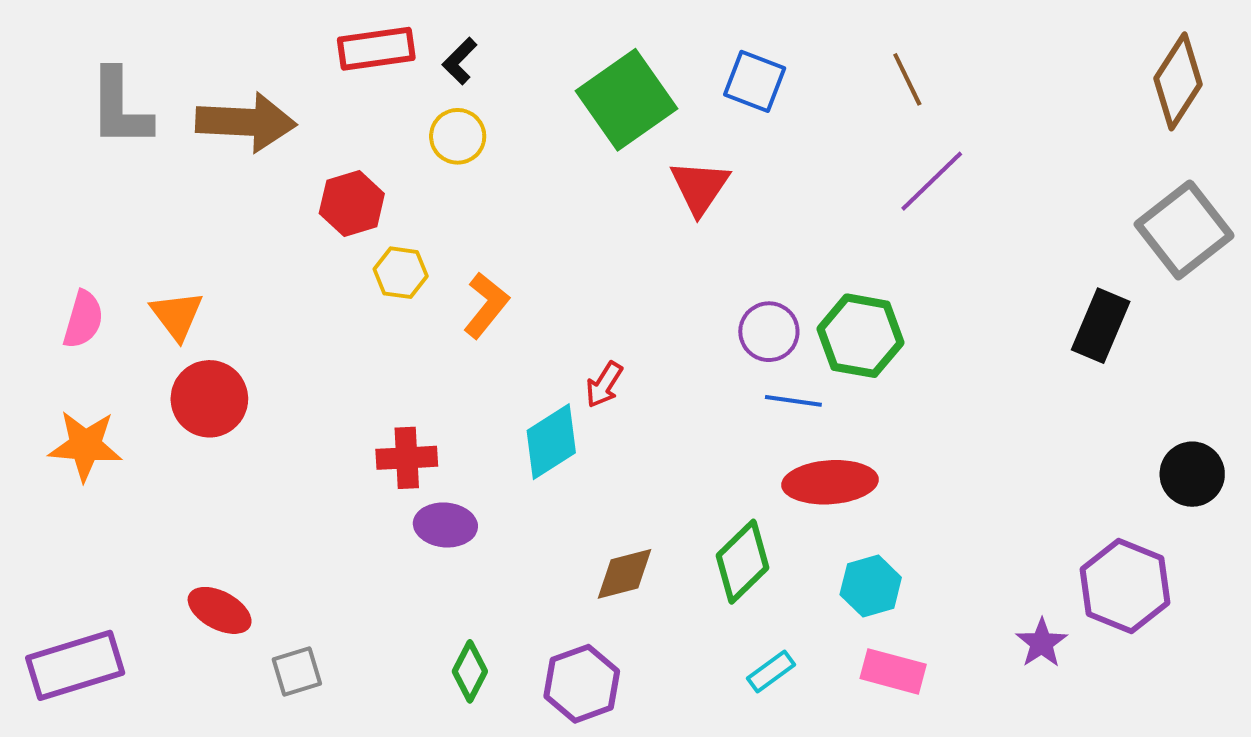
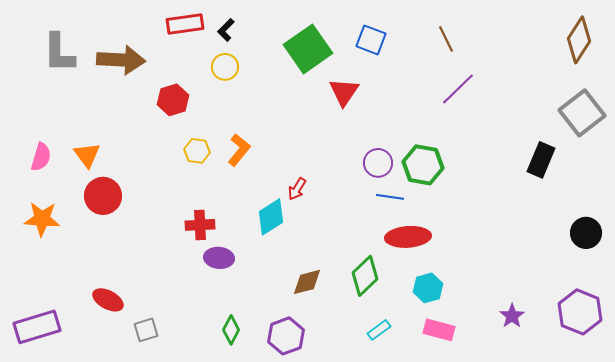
yellow hexagon: (401, 273) -> (197, 151), moved
purple hexagon: (1125, 586) -> (580, 312), moved

